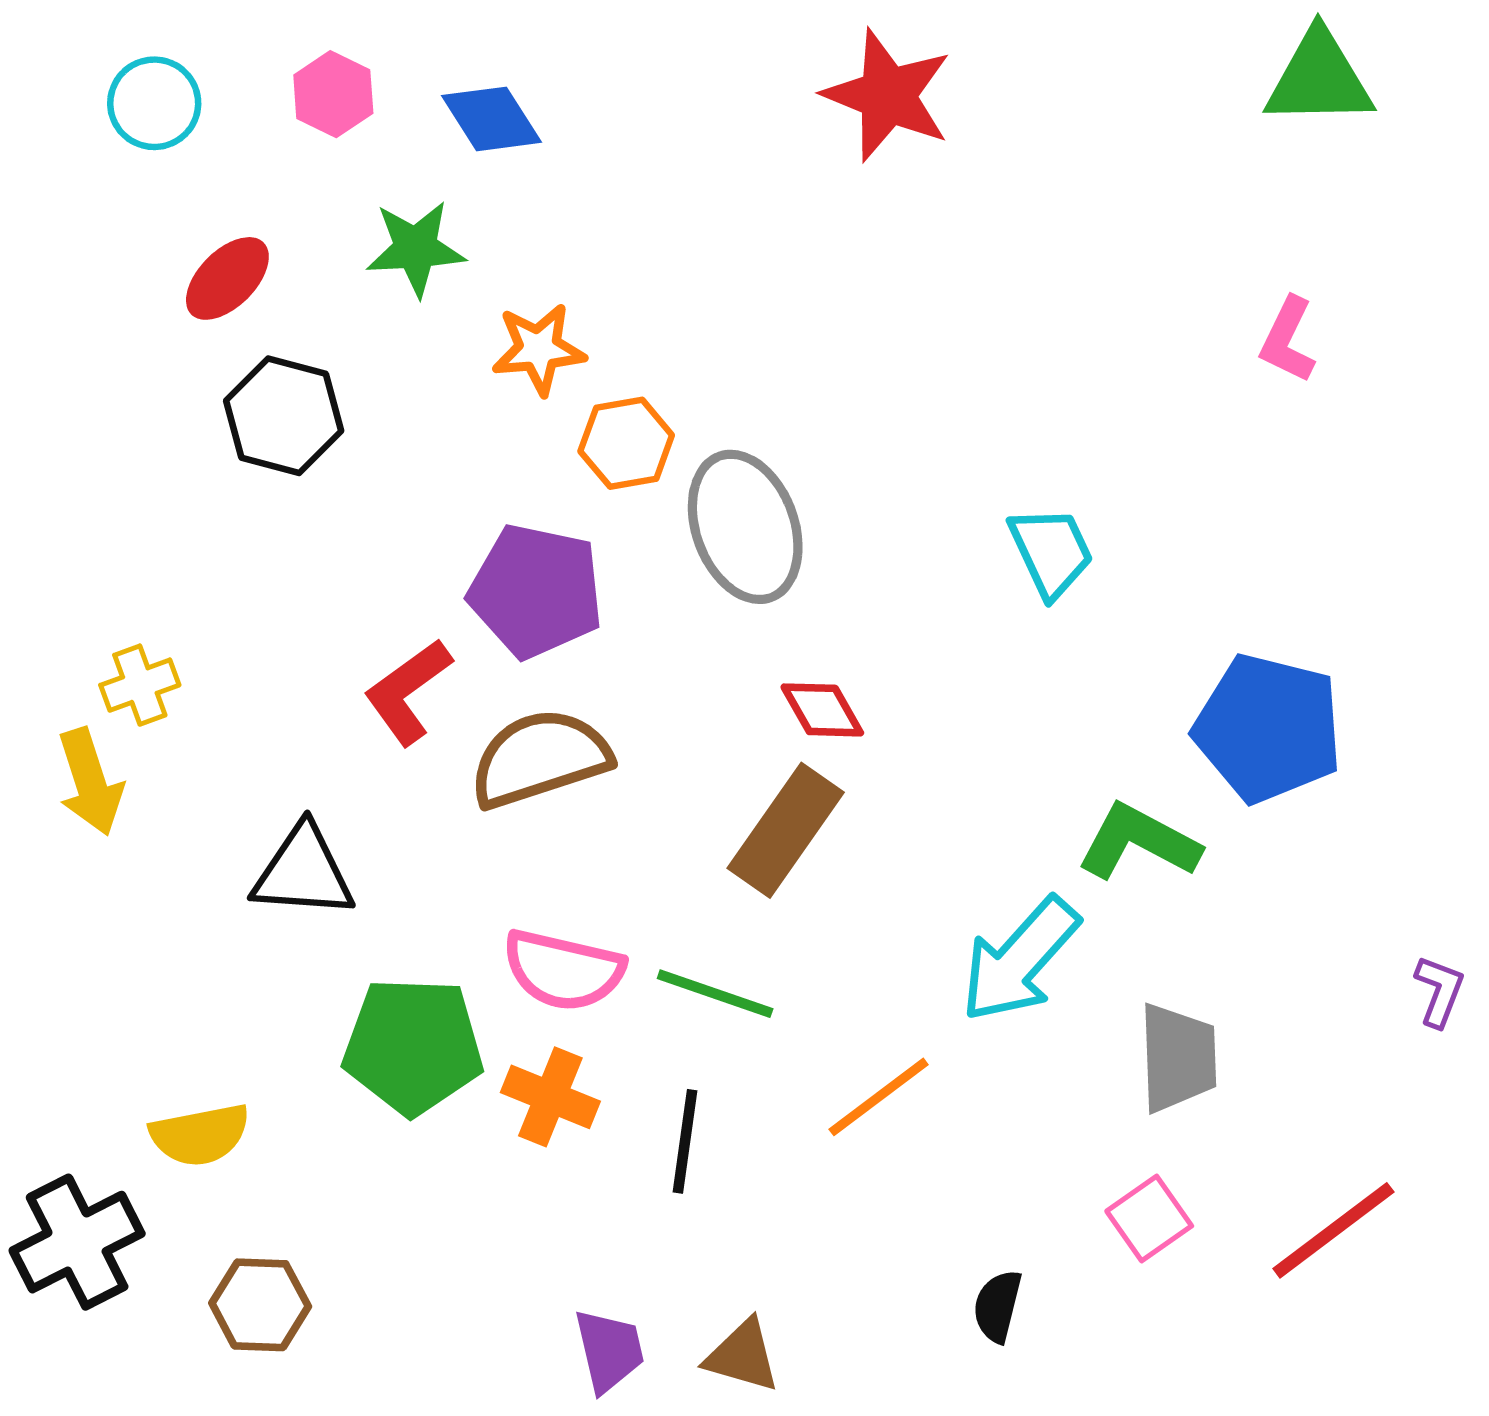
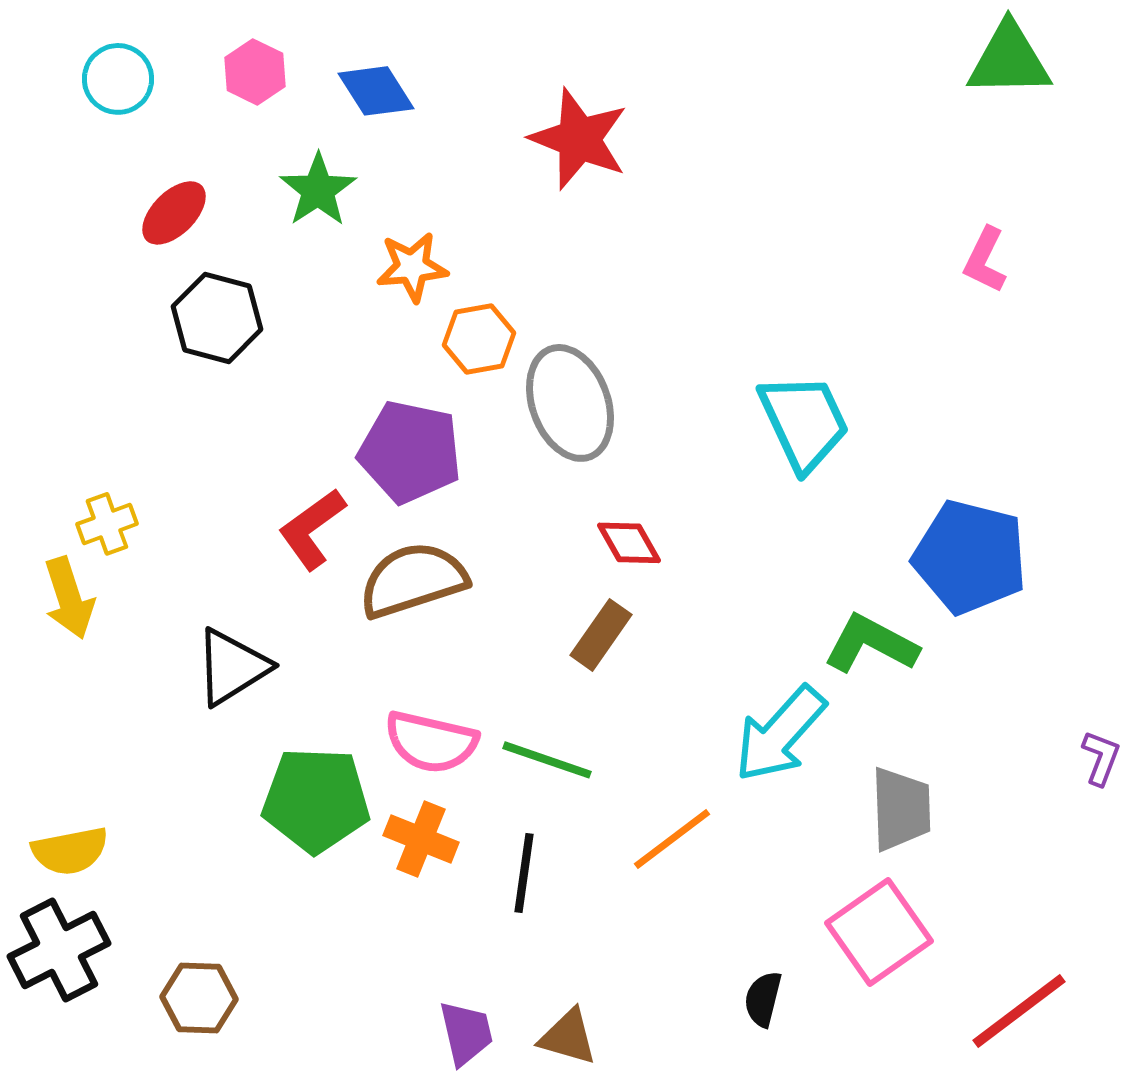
red star: (888, 95) -> (579, 139), moved
green star: (416, 248) -> (318, 190), turned -30
cyan trapezoid: (1051, 552) -> (804, 422), size x1.4
brown rectangle: (786, 830) -> (601, 635), size x0.7
black triangle: (303, 872) -> (232, 667), turned -36
yellow semicircle: (200, 1135) -> (70, 851), moved
pink square: (1149, 1219) -> (879, 932), size x1.6
red line: (1333, 1230) -> (1019, 1011), moved

